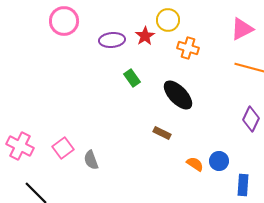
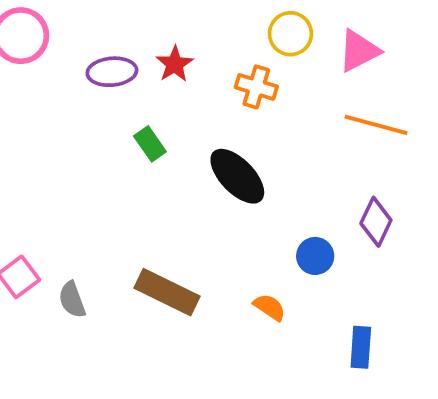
yellow circle: (168, 20) -> (290, 34), moved
brown rectangle: (162, 133) -> (167, 292), moved, size x1.8
blue circle: (219, 161) -> (315, 256), moved

